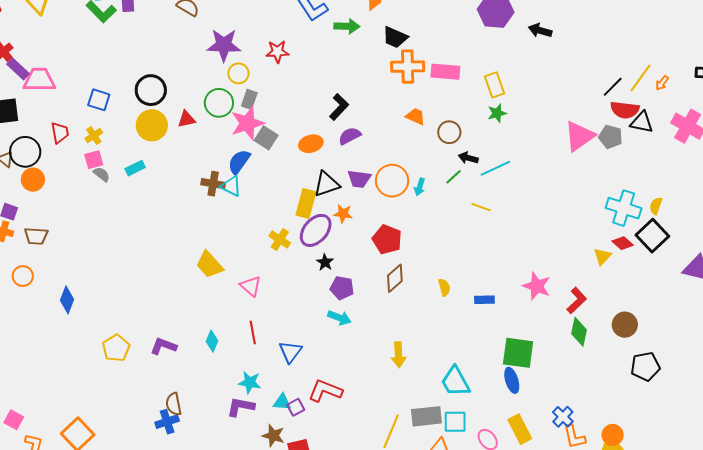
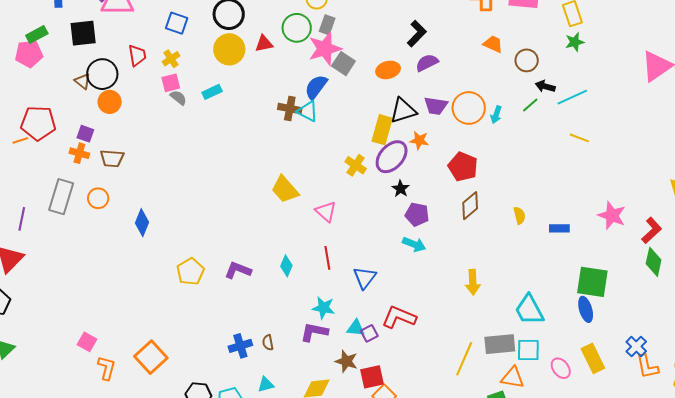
yellow line: (481, 207) -> (579, 138), moved
brown semicircle: (174, 404) -> (268, 343), moved, size x0.7

